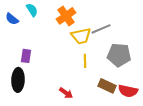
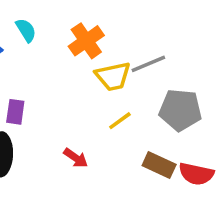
yellow line: (85, 61) -> (120, 121), turned 56
red arrow: (66, 93) -> (76, 158), moved

